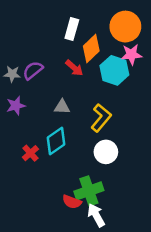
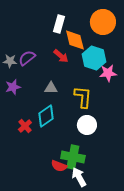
orange diamond: (91, 48) -> (75, 40), turned -60
pink star: (131, 55) -> (108, 73), moved
yellow L-shape: (101, 118) -> (83, 97), turned -35
green cross: (89, 191) -> (73, 157), turned 30

